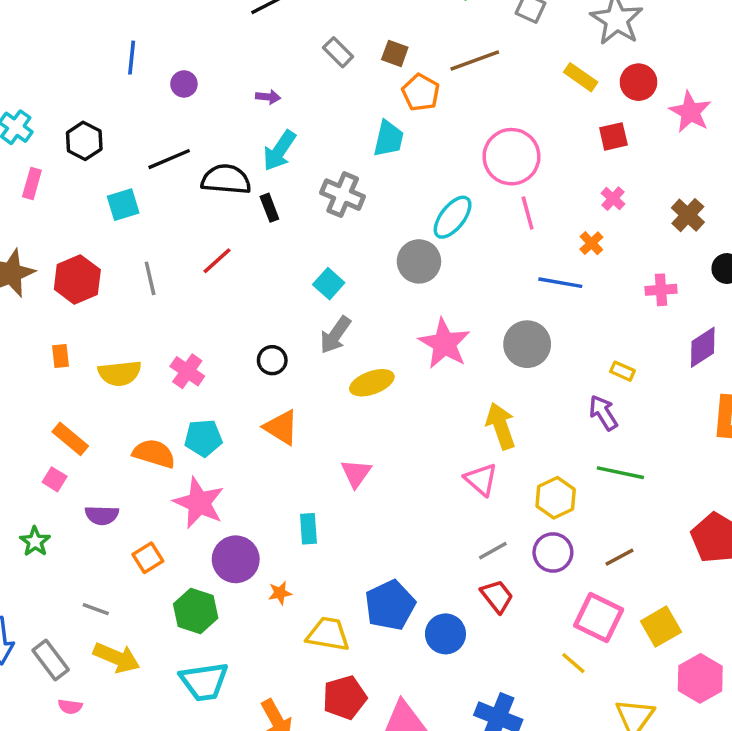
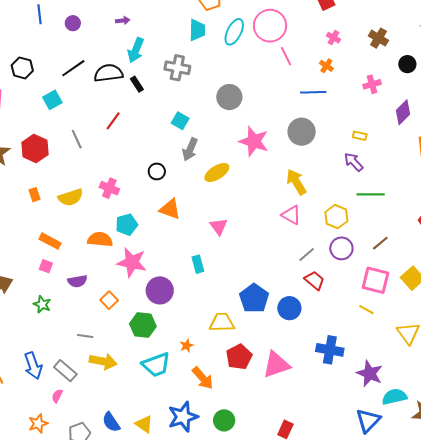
cyan ellipse: (453, 217) -> (234, 32), moved
orange star: (280, 593) -> (187, 346), moved
pink semicircle: (70, 707) -> (57, 396), moved, turned 120

